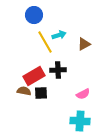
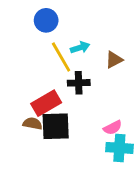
black cross: (58, 70) -> (79, 83), moved
black square: (41, 93) -> (56, 126), size x1.6
cyan cross: (80, 121) -> (119, 148), moved

